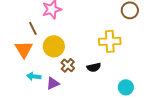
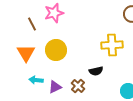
brown line: (33, 28) -> (32, 24), moved
brown cross: (68, 65) -> (78, 86), moved

